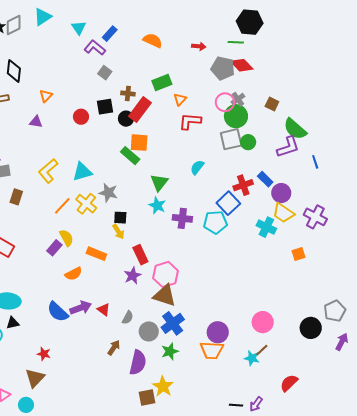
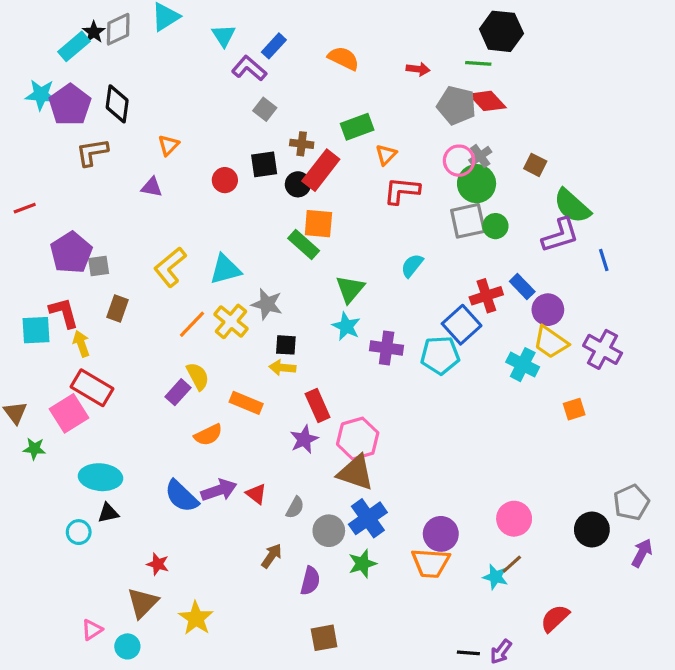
yellow arrow: (118, 232) -> (282, 368), turned 126
purple semicircle: (138, 363) -> (310, 581), size x0.7
yellow star: (163, 386) -> (196, 618), moved

